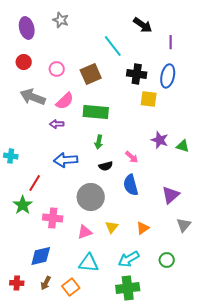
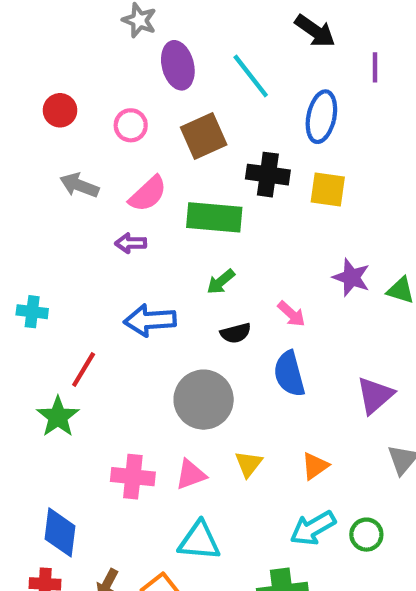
purple ellipse: (27, 28) -> (178, 65), moved
black cross: (137, 74) -> (268, 175), moved
blue ellipse: (168, 76) -> (321, 117), moved
gray arrow: (33, 97) -> (79, 185), size x0.7
green arrow: (99, 142) -> (221, 282), turned 40
pink cross: (53, 218) -> (133, 477), moved
blue diamond: (41, 256) -> (60, 532), moved, turned -70
cyan arrow: (129, 259) -> (313, 528), moved

